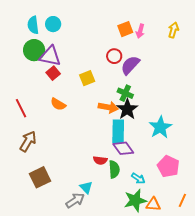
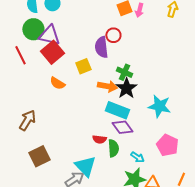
purple semicircle: (130, 65) -> (101, 47), moved, turned -50
red square: (53, 73) -> (52, 52), size x1.6
yellow square: (87, 78) -> (83, 66), moved
red line: (21, 108) -> (20, 55), moved
cyan star: (160, 127) -> (159, 106), turned -30
cyan rectangle: (118, 131) -> (117, 110), turned -70
cyan triangle: (86, 187) -> (85, 166), size x1.6

